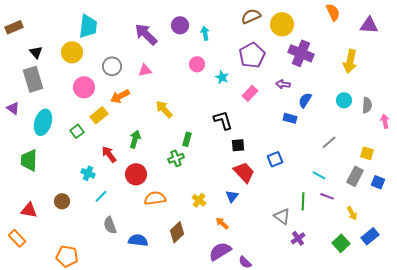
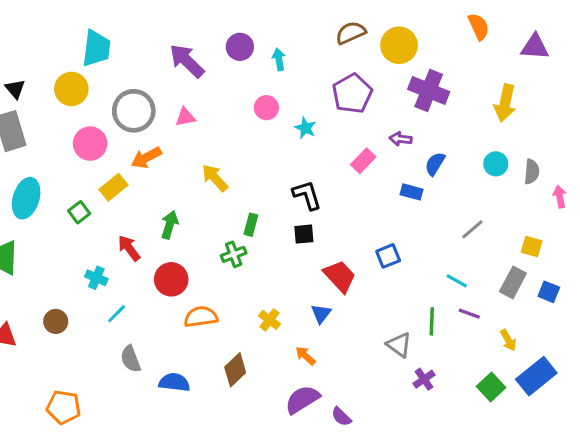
gray circle: (112, 66) -> (134, 111), size x1.4
pink rectangle: (250, 93) -> (363, 161), moved
black square: (238, 145) -> (304, 234), moved
blue rectangle: (370, 236) -> (536, 376), size x1.4

